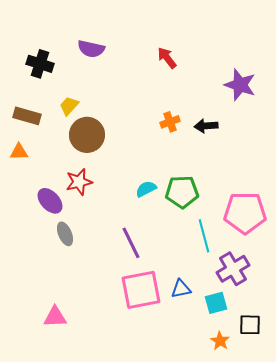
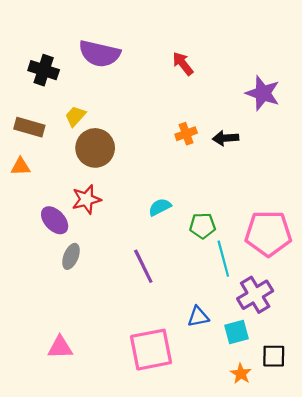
purple semicircle: (91, 49) -> (99, 54), size x1.4
green pentagon: (182, 192) -> (203, 226), moved, size x0.7
gray ellipse: (65, 234) -> (71, 256), turned 45
pink square: (141, 290) -> (151, 350), moved

